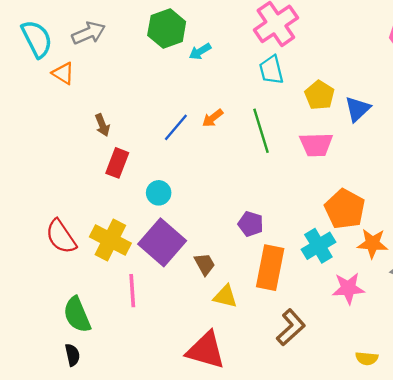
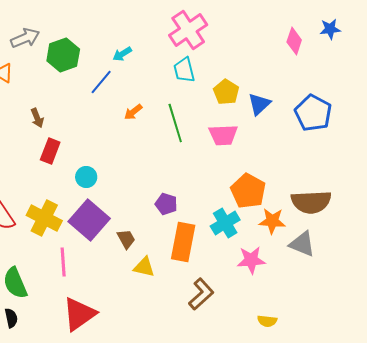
green hexagon: (167, 28) -> (63, 55), moved
blue line: (176, 127) -> (101, 82), moved
red triangle: (206, 350) -> (79, 314), moved, turned -51

